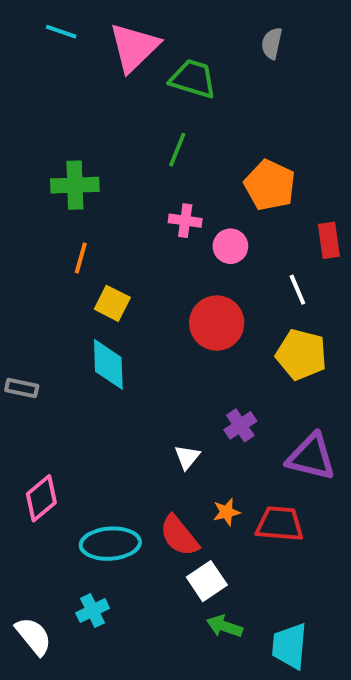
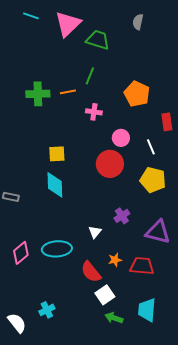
pink circle: (230, 246) -> (121, 138), moved
orange line: (81, 258) -> (68, 92), moved, turned 63
yellow square: (112, 303) -> (57, 154), turned -30
cyan ellipse: (110, 544) -> (57, 249), moved
cyan trapezoid: (290, 646) -> (147, 310), moved

